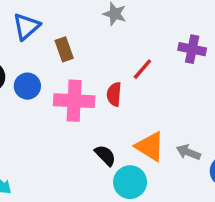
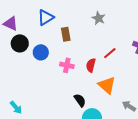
pink cross: (74, 101) -> (67, 65), size x0.6
orange triangle: (150, 146) -> (107, 85), moved

